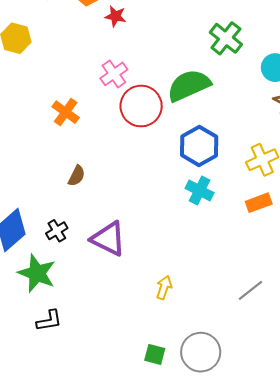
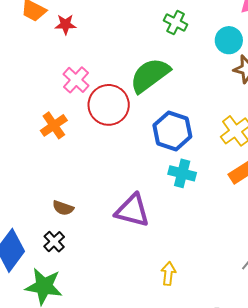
green cross: (226, 38) -> (176, 23), size x0.7
orange cross: (66, 112) -> (54, 125), moved, turned 32
brown semicircle: (77, 176) -> (63, 208), moved, turned 95
purple triangle: (108, 239) -> (132, 211), moved

